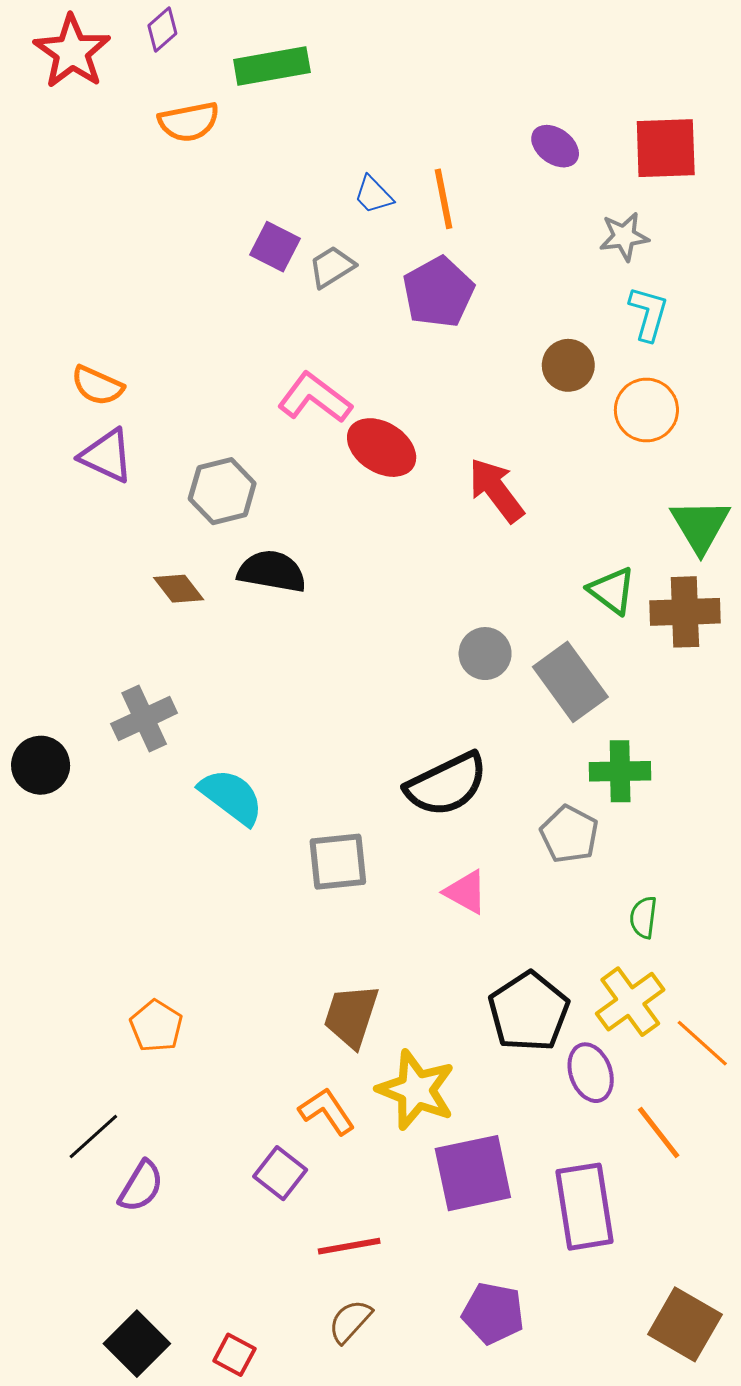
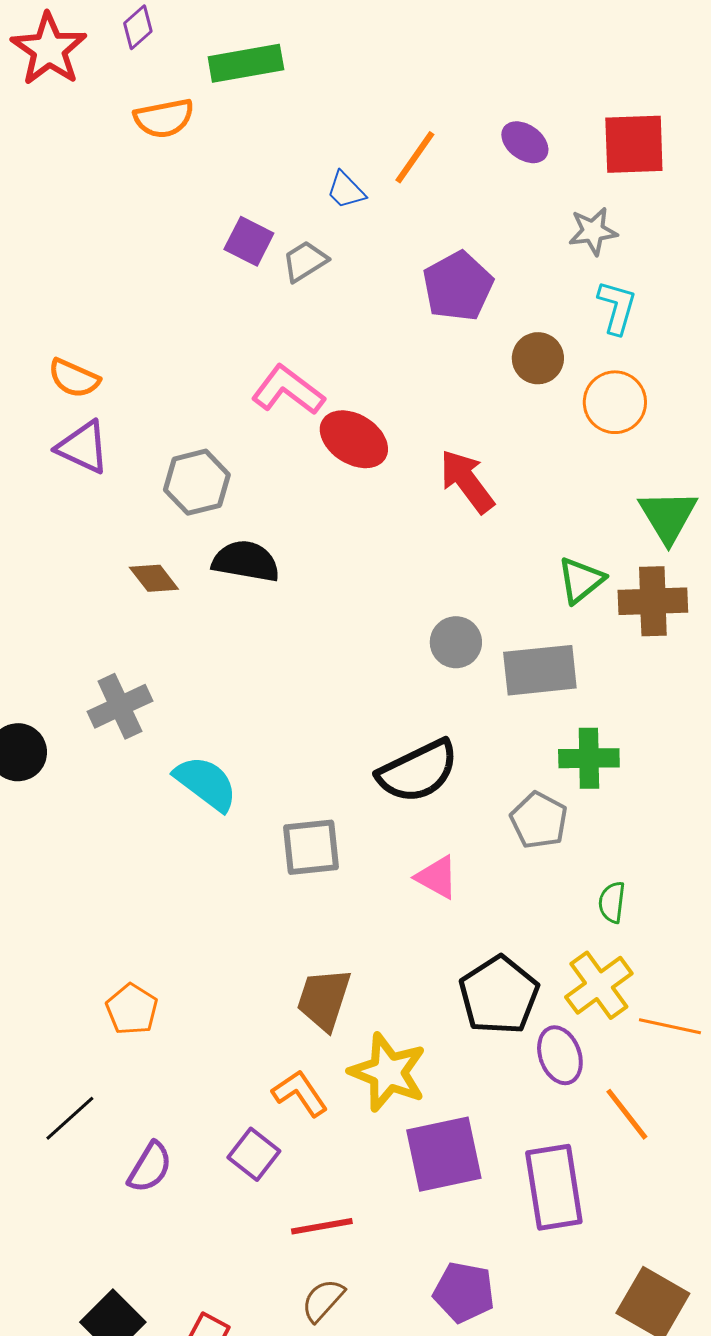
orange line: (443, 199) -> (415, 157), moved, turned 46
purple pentagon: (438, 292) -> (458, 286), moved
green triangle: (612, 591) -> (581, 580), turned 44
gray rectangle: (570, 682) -> (540, 670), turned -60
orange line: (702, 1043) -> (670, 1026), turned -30
purple semicircle: (141, 1186) -> (150, 1167), moved

